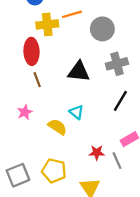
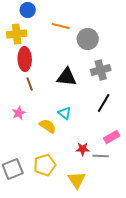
orange line: (72, 14) -> (61, 26), turned 30
yellow cross: (47, 24) -> (17, 34), moved
gray line: (117, 161) -> (101, 156), turned -63
yellow pentagon: (54, 171) -> (45, 165), turned -30

